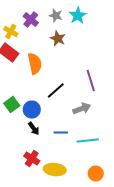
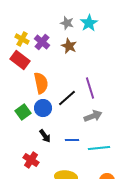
purple cross: (31, 20) -> (42, 42), moved
orange semicircle: (35, 64) -> (41, 83), moved
purple line: (91, 80) -> (90, 88), moved
blue circle: (32, 110) -> (43, 108), moved
red cross: (32, 158) -> (31, 160), moved

